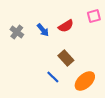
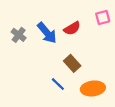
blue arrow: (43, 30) -> (47, 33), size x1.5
orange ellipse: (85, 81) -> (93, 88), turned 35

